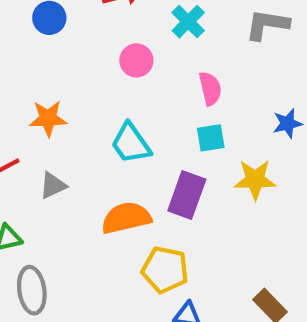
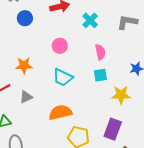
pink circle: (136, 60) -> (60, 46), moved
cyan trapezoid: (131, 143) -> (63, 77), turned -30
purple rectangle: (187, 195) -> (113, 129), moved

